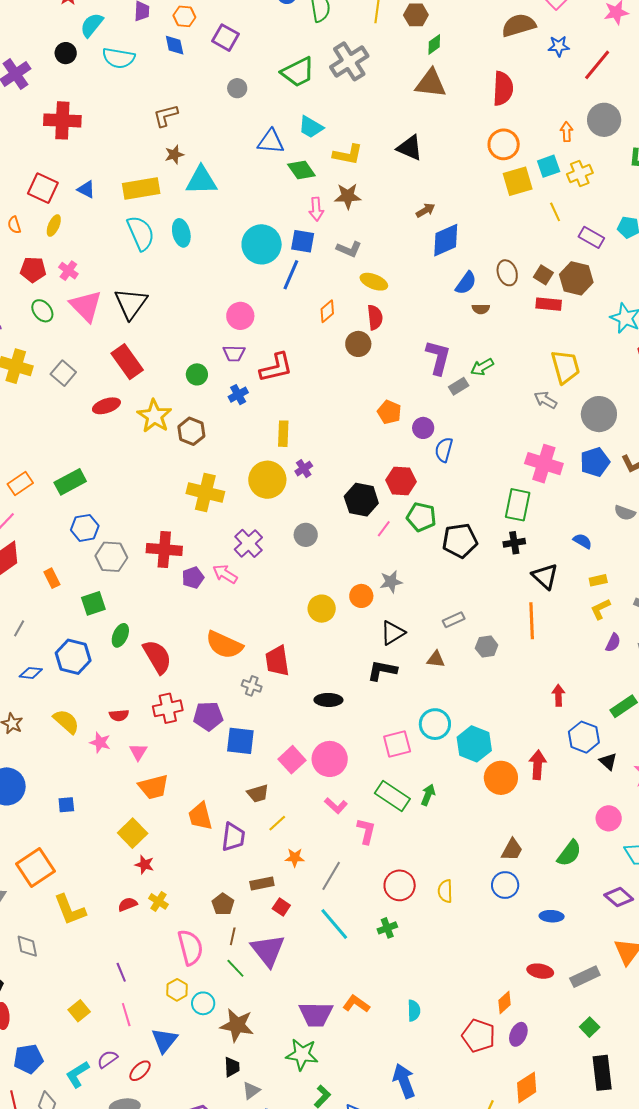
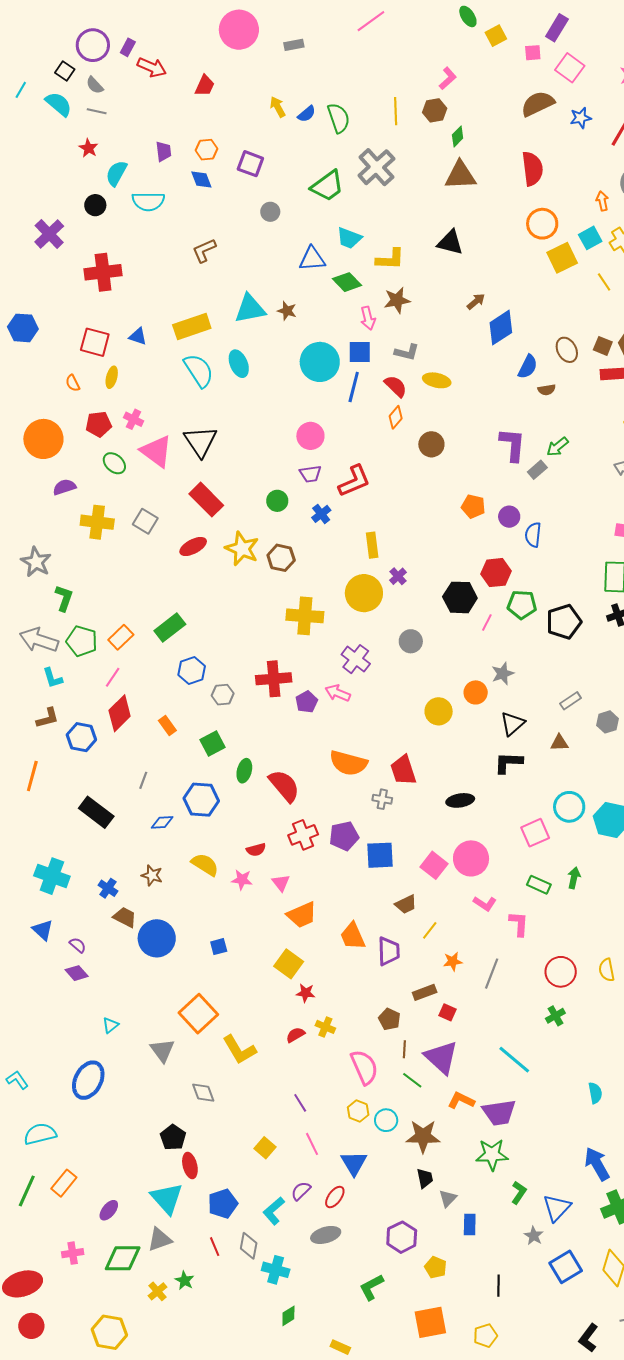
brown star: (174, 155) -> (287, 311), moved, turned -30
red semicircle: (375, 317) -> (396, 386), moved, turned -30
gray hexagon: (111, 557) -> (223, 695), size x0.7
green rectangle: (392, 796) -> (539, 885), size x0.7
cyan line: (334, 924) -> (514, 1060), moved
orange L-shape: (356, 1004) -> (461, 1100), moved

